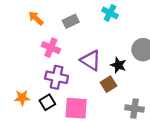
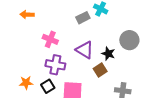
orange arrow: (36, 18) -> (27, 15), moved, turned -40
gray rectangle: (71, 21) -> (83, 18), moved

